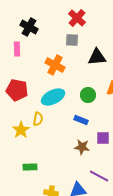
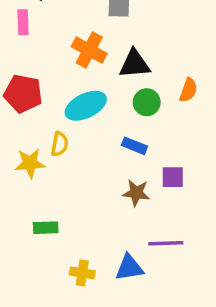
black triangle: (97, 57) -> (134, 64), moved
yellow star: (21, 130) -> (30, 163), turned 30
purple line: (99, 176) -> (166, 243), turned -30

